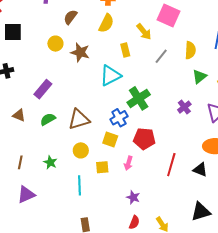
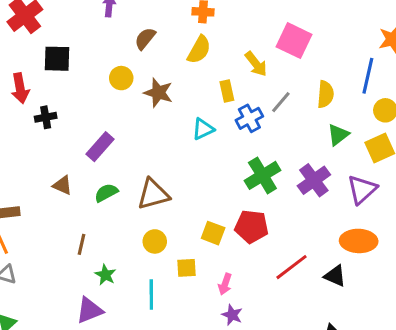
cyan triangle: (110, 75) -> (203, 129), size x0.7
green cross: (139, 98) -> (262, 175), moved
purple cross: (184, 107) -> (314, 180), size x1.5
blue cross: (119, 118) -> (249, 118), moved
yellow square: (110, 139) -> (213, 233), moved
brown line: (20, 162) -> (82, 244), moved
green star: (50, 162) -> (105, 275), moved
pink arrow: (128, 163) -> (225, 284), moved
red line: (171, 165) -> (292, 267), turned 35
purple triangle: (26, 195) -> (89, 310), moved

